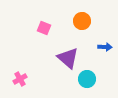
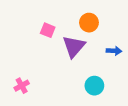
purple triangle: (68, 58) -> (74, 46), moved, turned 30

